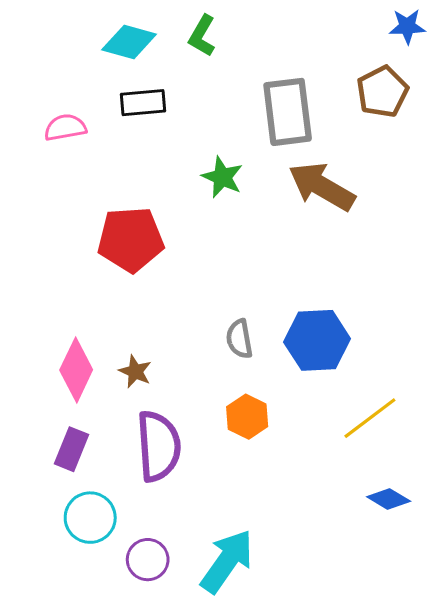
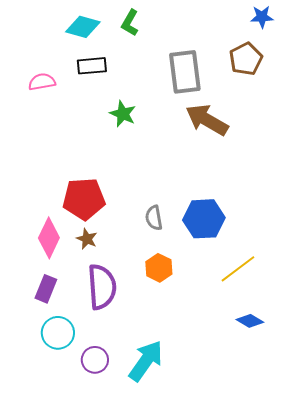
green star: (222, 177) -> (123, 114), moved
red pentagon: (131, 239) -> (84, 199), moved

